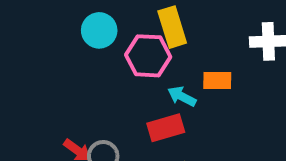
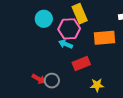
orange rectangle: (217, 81) -> (104, 38), size x1.5
cyan arrow: (182, 96) -> (66, 44), moved

